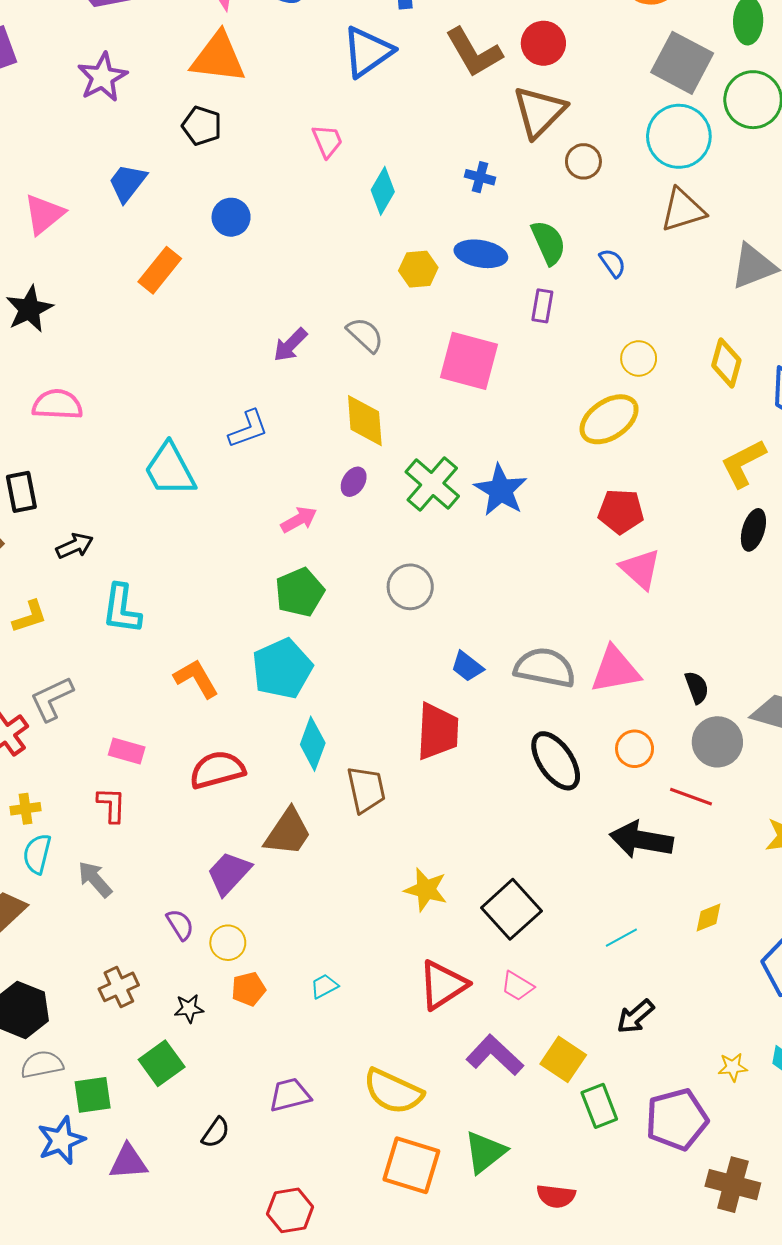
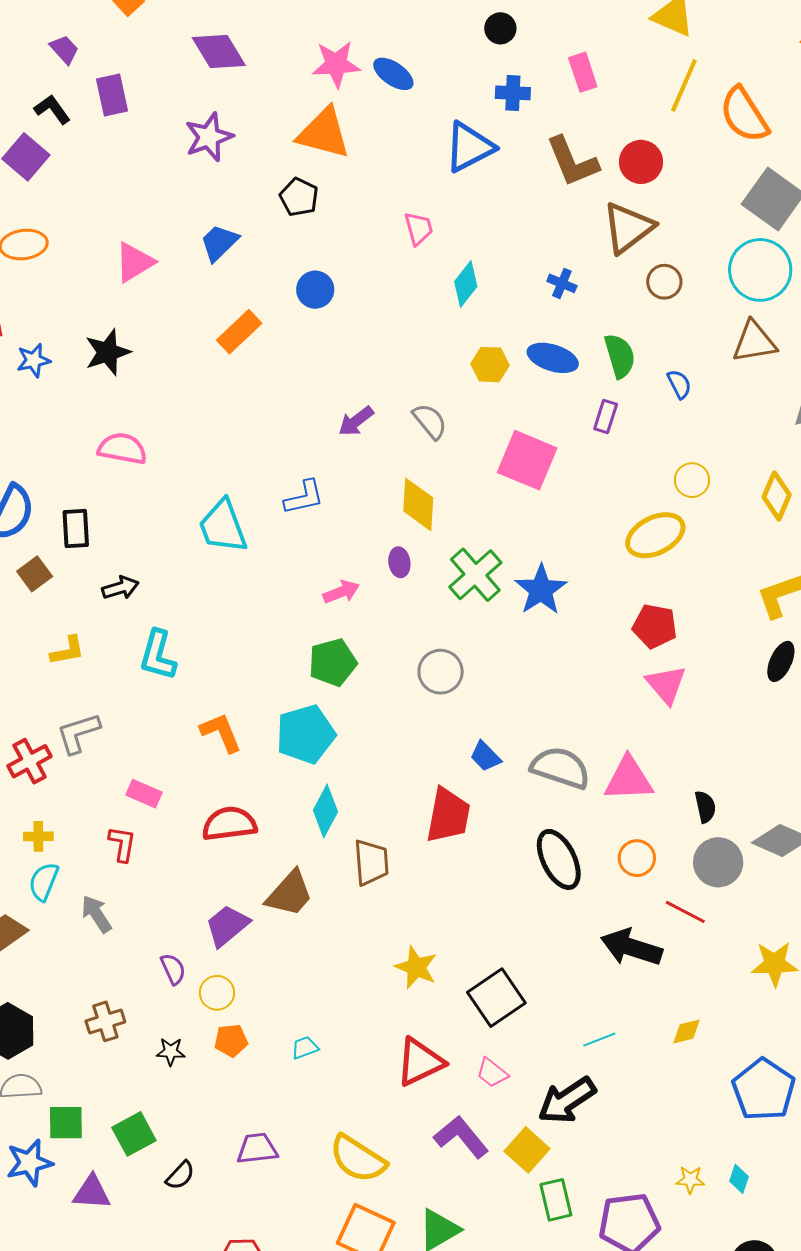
purple ellipse: (354, 482) -> (399, 562), turned -48
black arrow: (635, 1017) -> (567, 1100), moved, size x1.5
green square: (162, 1063) -> (134, 1134), moved

